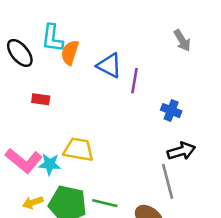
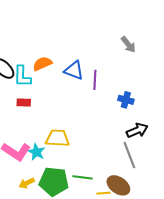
cyan L-shape: (52, 38) -> (22, 76), moved
orange semicircle: (70, 52) -> (42, 64), turned 54
cyan star: (50, 164) -> (36, 152), turned 30

